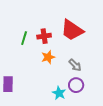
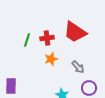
purple circle: (76, 85) -> (89, 88), moved

